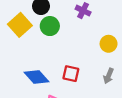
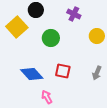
green circle: (50, 26) -> (51, 38), moved
yellow circle: (109, 44) -> (97, 36), moved

